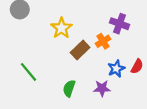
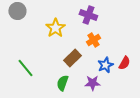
purple cross: (120, 24) -> (88, 15), moved
brown rectangle: (80, 50) -> (72, 58), moved

